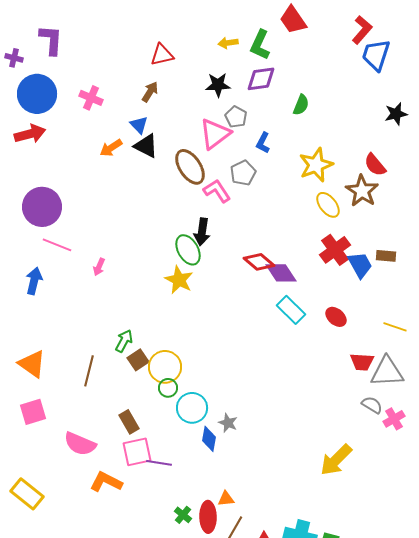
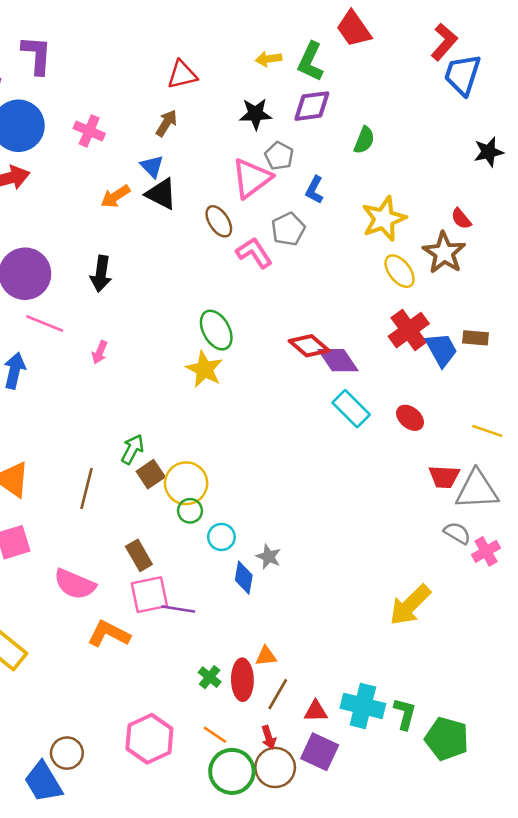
red semicircle: (375, 165) -> (461, 219), size x0.7
brown ellipse: (190, 167) -> (219, 221), size x0.7
black arrow: (202, 232) -> (101, 274), moved
cyan circle: (192, 408) -> (221, 537), size x0.7

